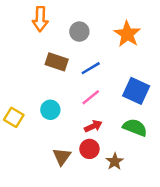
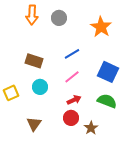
gray circle: (79, 32) -> (59, 18), moved
brown rectangle: (57, 62) -> (34, 61), moved
yellow square: (14, 117) -> (11, 93), turned 35
brown triangle: (62, 156) -> (34, 124), moved

